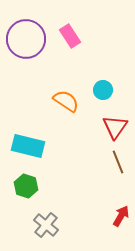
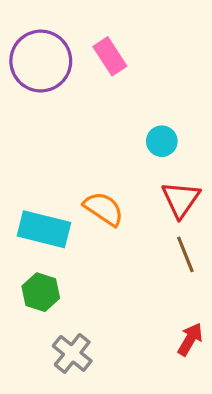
orange semicircle: (66, 101) -> (104, 209), moved

